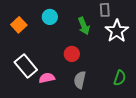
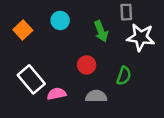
white star: (117, 31) -> (141, 37), turned -30
green semicircle: (120, 78) -> (124, 76), moved
gray semicircle: (80, 80) -> (96, 96), turned 78

